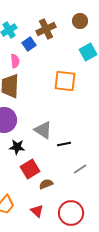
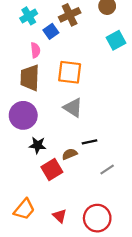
orange square: (65, 81) -> (70, 72), moved
gray triangle: (43, 130) -> (73, 108), moved
brown semicircle: (46, 184) -> (70, 154), moved

